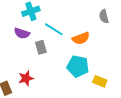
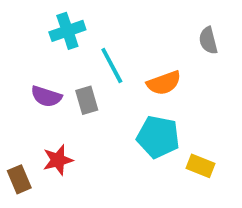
cyan line: (54, 29) -> (112, 66), turned 30
purple semicircle: (22, 33) -> (46, 96), moved

